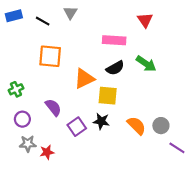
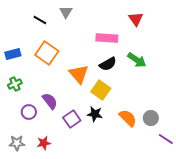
blue rectangle: (14, 16) -> (13, 54), moved
orange square: (50, 56) -> (47, 53), turned 30
orange triangle: (84, 79) -> (79, 74), turned -45
yellow square: (108, 96) -> (101, 90), turned 30
purple circle: (22, 119) -> (29, 112), moved
gray star: (28, 144) -> (17, 143), moved

